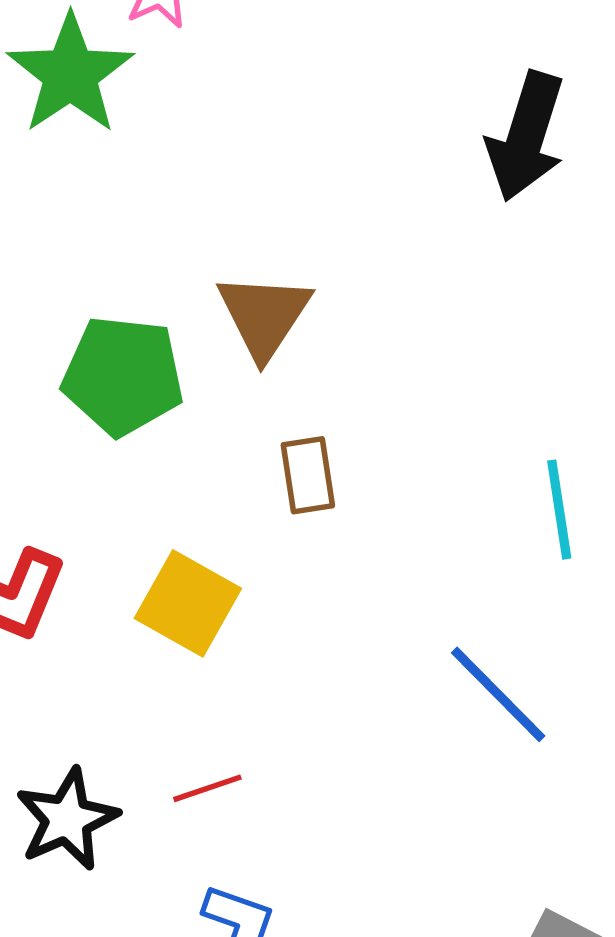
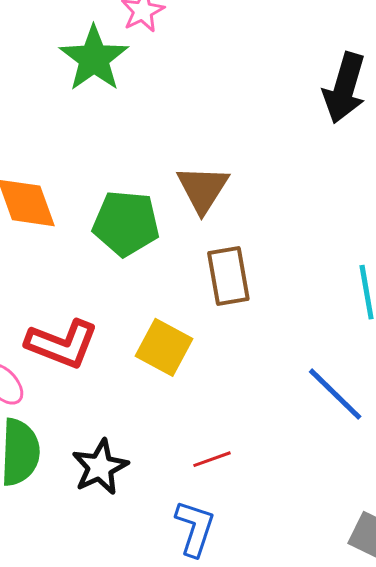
brown rectangle: (308, 475) -> (228, 276), size x1.4
red line: (207, 788) -> (212, 459), moved

